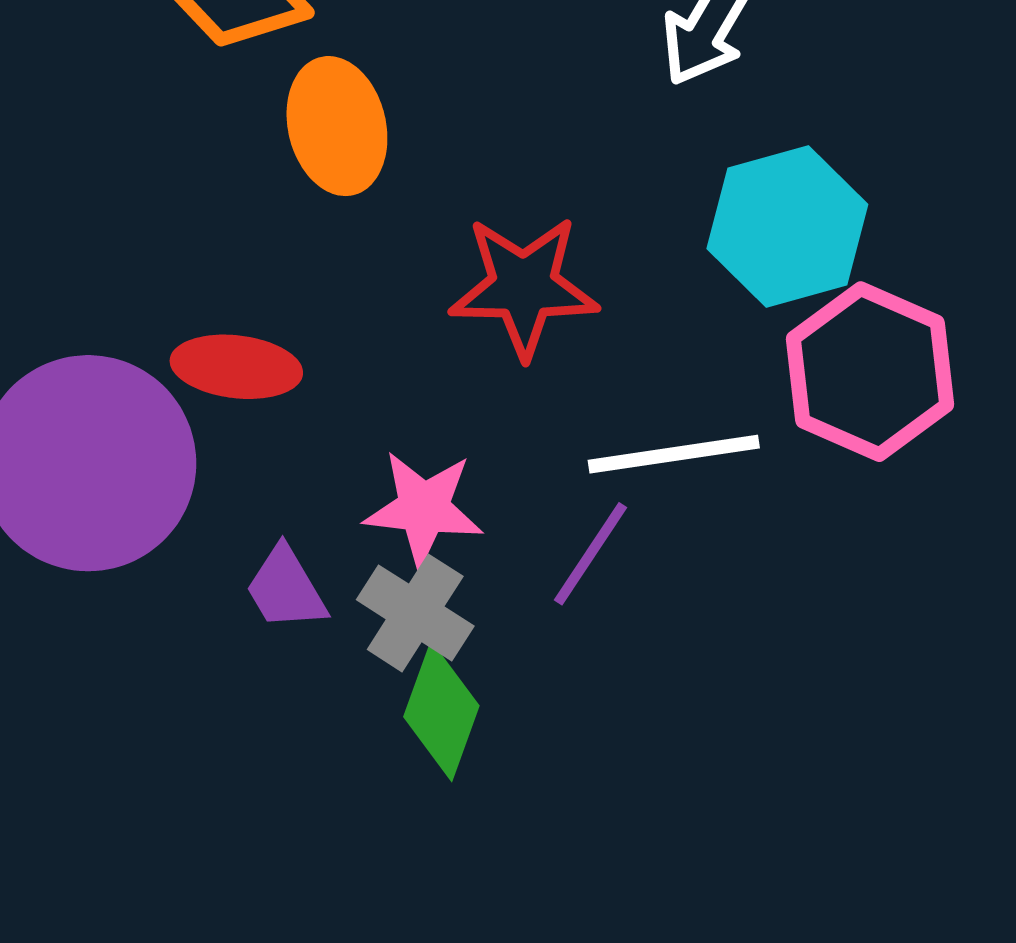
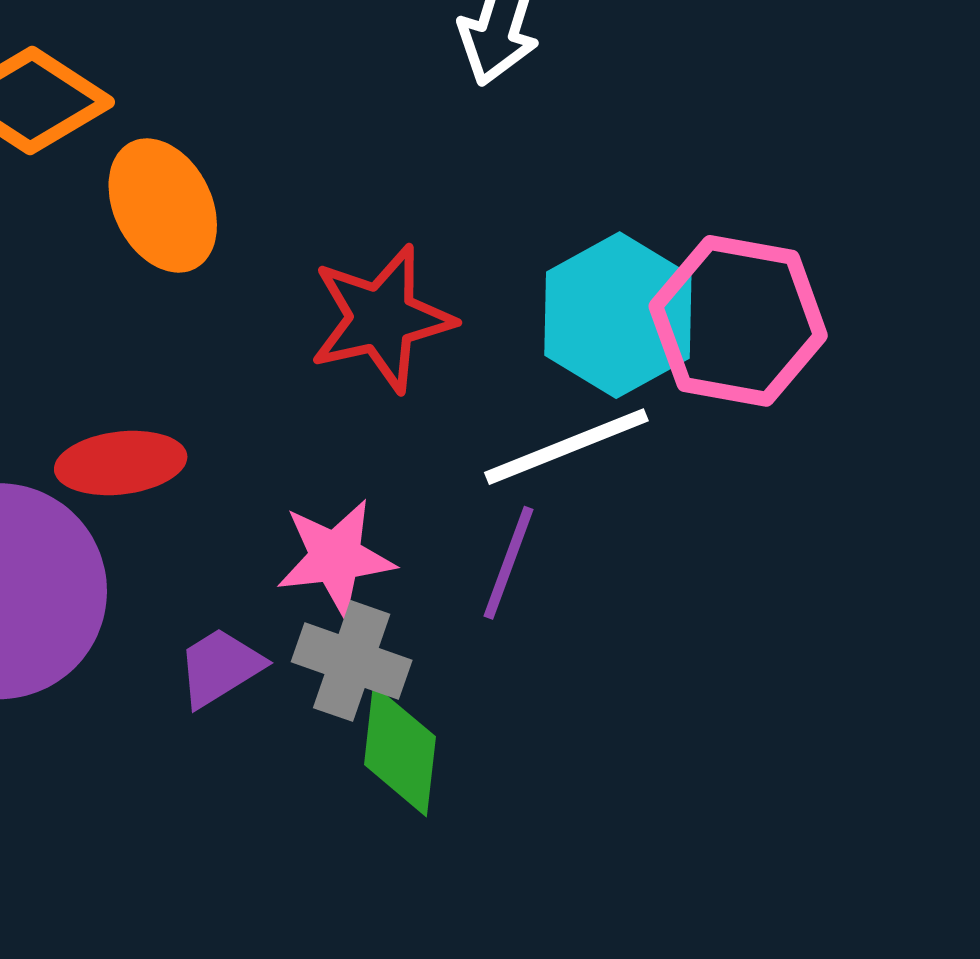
cyan hexagon: (787, 227) -> (618, 315), moved
purple trapezoid: (286, 588) -> (220, 667), turned 102

